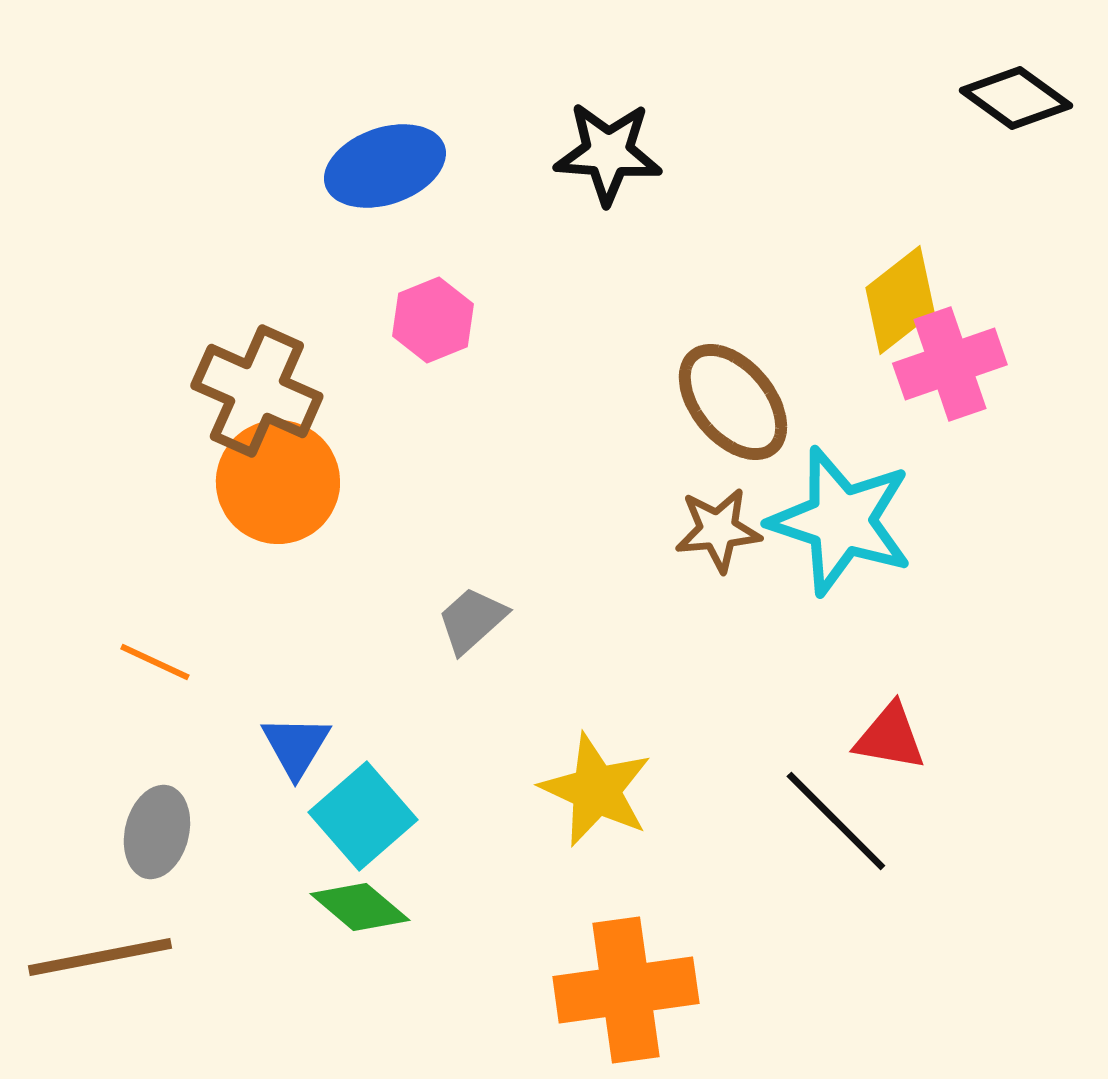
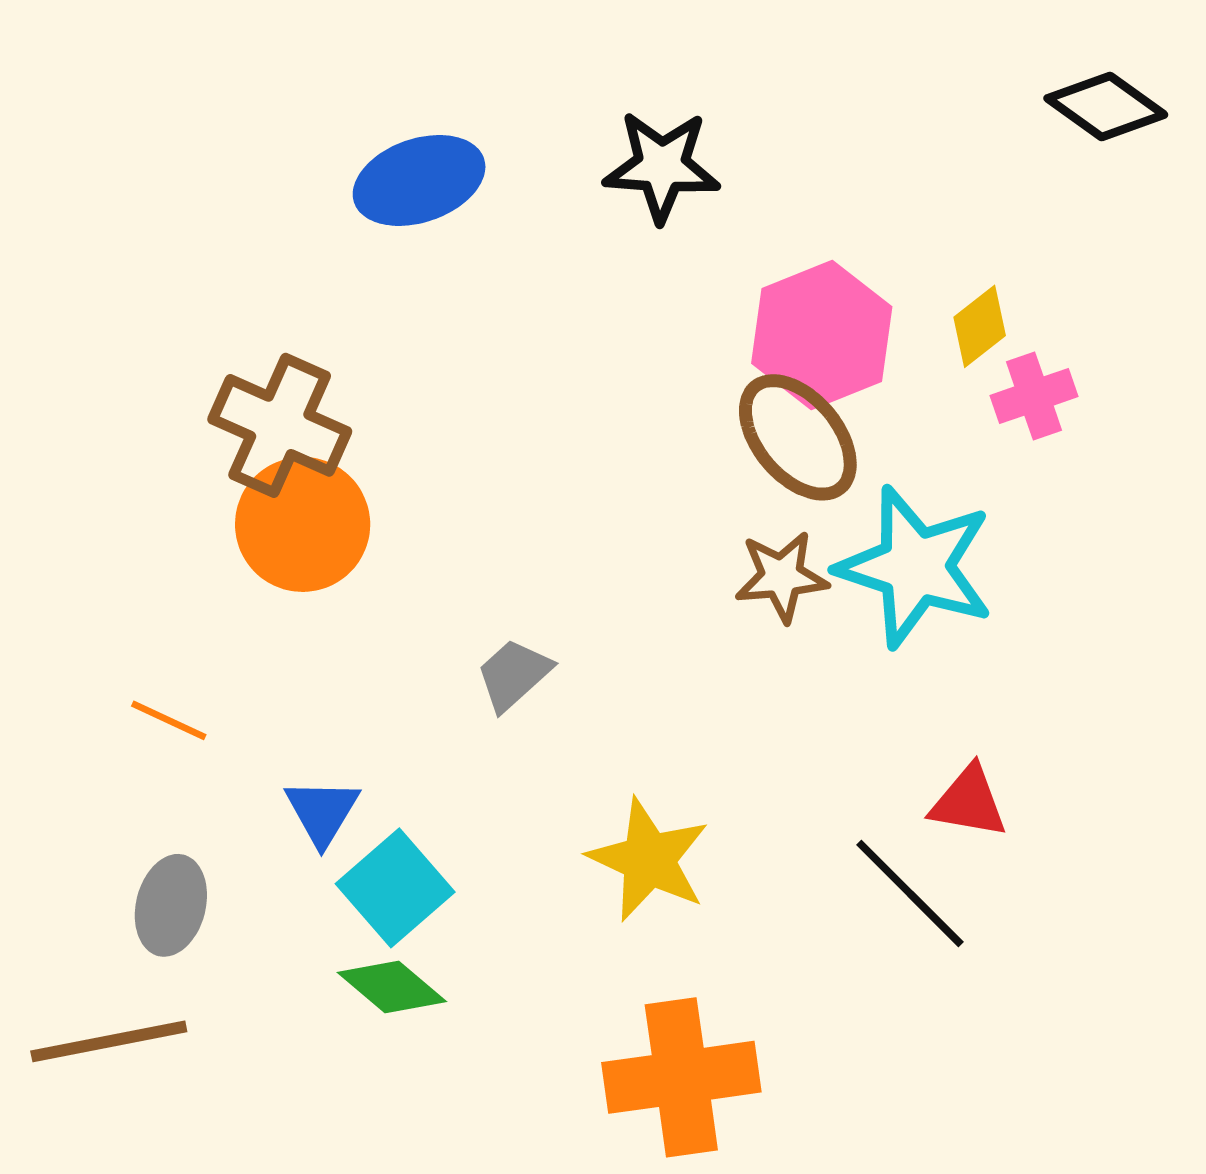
yellow diamond: (900, 300) -> (980, 326), size x0.7
pink hexagon: (433, 320) -> (822, 335), moved, size x1.6
pink cross: (950, 364) -> (1034, 396), size x0.7

